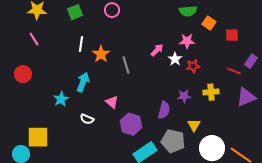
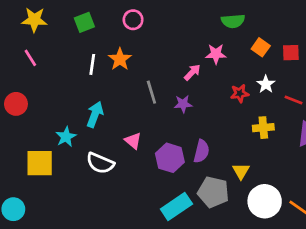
orange square: (209, 23) -> (261, 47), moved
pink star: (187, 41) -> (216, 54), moved
orange star: (101, 54) -> (120, 59), moved
white star: (175, 59) -> (266, 84), moved
purple star: (184, 96) -> (183, 104), moved
white semicircle: (87, 119) -> (100, 163), size x1.5
purple hexagon: (131, 124) -> (170, 158), moved
yellow square: (38, 137) -> (40, 163), moved

